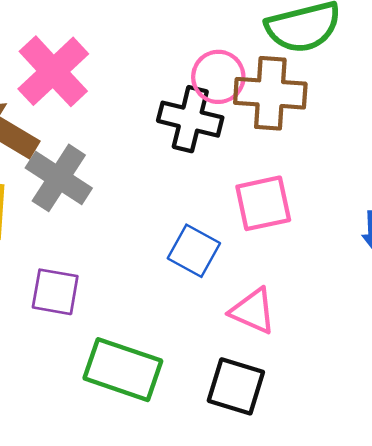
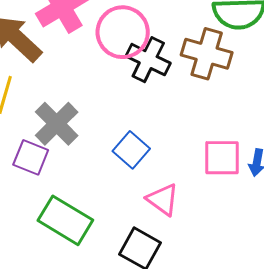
pink circle: (218, 77) -> (123, 32), moved, size x1.4
gray cross: (59, 178) -> (57, 124), moved
pink square: (263, 203) -> (222, 158), moved

